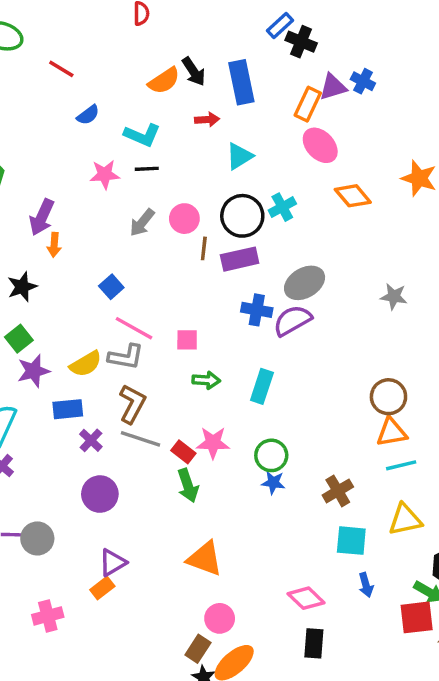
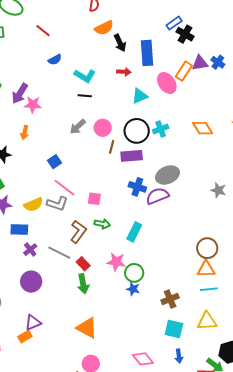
orange semicircle: (164, 81) -> (104, 28), moved
pink ellipse: (320, 145) -> (167, 83), moved
pink star: (105, 174) -> (33, 105), moved
purple arrow: (42, 217) -> (20, 94), moved
brown L-shape: (132, 404) -> (78, 232), moved
pink star: (213, 443) -> (116, 262), moved

